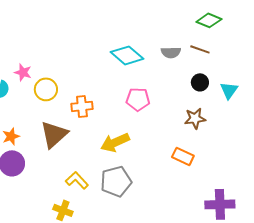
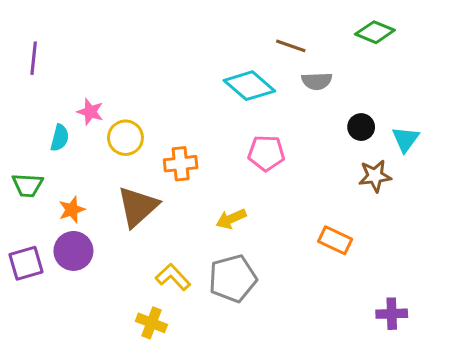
brown line: (200, 49) -> (291, 46), moved
brown star: (195, 118) -> (375, 176), moved
yellow arrow: (115, 142) -> (231, 219), size x0.7
purple cross: (220, 204) -> (392, 314), size x0.7

